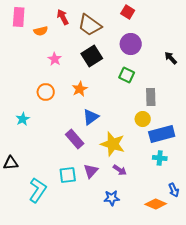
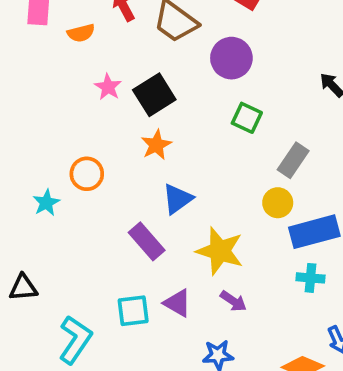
purple circle: (131, 44) -> (231, 58), moved
black square: (92, 56) -> (154, 95), moved
orange circle: (46, 92) -> (87, 174), moved
gray rectangle: (151, 97) -> (293, 160), turned 36
purple triangle: (91, 171) -> (177, 303), turned -42

